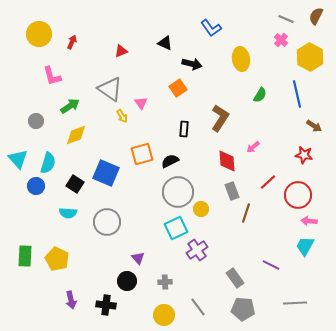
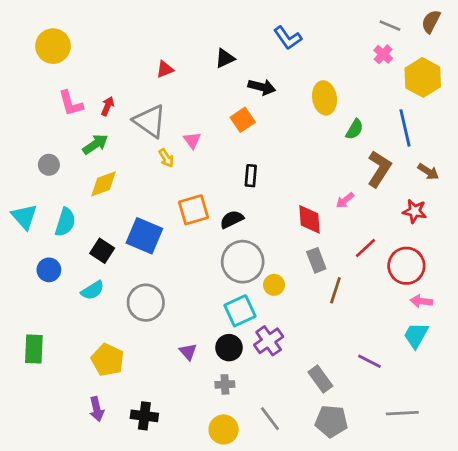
red arrow: (72, 42) -> (108, 106), moved
black triangle: (165, 43) -> (225, 58), turned -49
yellow ellipse: (241, 59) -> (325, 98), moved
brown L-shape: (220, 118) -> (379, 169), moved
blue circle: (36, 186) -> (49, 270), moved
cyan semicircle: (68, 213) -> (93, 290), turned -36
yellow pentagon: (57, 259) -> (108, 360), moved
black circle: (127, 281) -> (229, 348), moved

